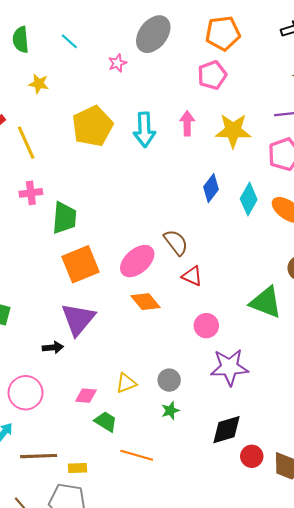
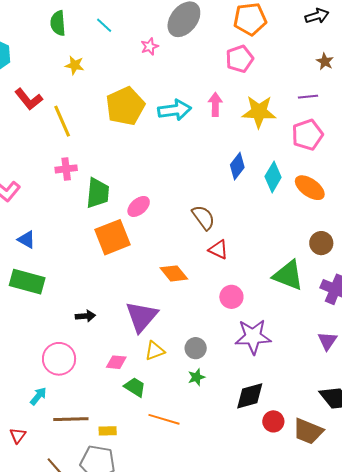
cyan arrow: (144, 130) -> (175, 110), turned -96
pink ellipse: (137, 261) -> (139, 206), moved, size x0.7
purple triangle: (78, 319) -> (142, 317), moved

